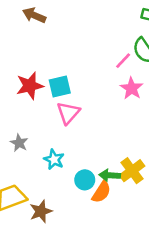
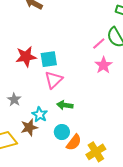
yellow cross: (132, 171) -> (96, 152), moved
green arrow: (110, 175) -> (65, 105), moved
brown star: (41, 211) -> (29, 127), moved

